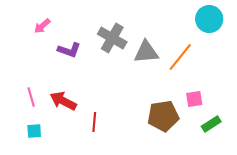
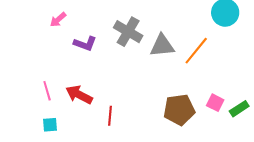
pink square: (194, 99) -> (215, 103), moved, turned 36
green rectangle: (211, 124) -> (239, 109), moved

